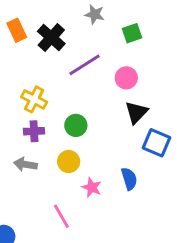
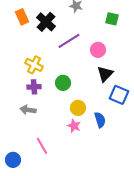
green square: (132, 33) -> (112, 19), moved, turned 32
yellow circle: (69, 161) -> (78, 108), moved
pink line: (61, 216) -> (42, 146), moved

